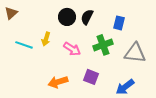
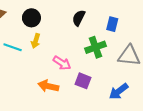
black circle: (67, 17) -> (31, 18), moved
pink arrow: (72, 49) -> (62, 63), moved
orange arrow: (58, 82) -> (48, 86), turned 30

